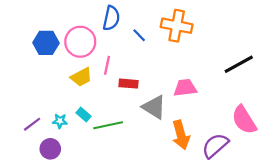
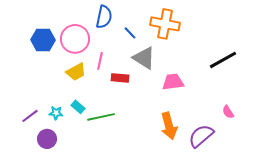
gray triangle: (154, 107) -> (144, 58), moved
pink semicircle: (244, 120) -> (228, 112), size x0.5

